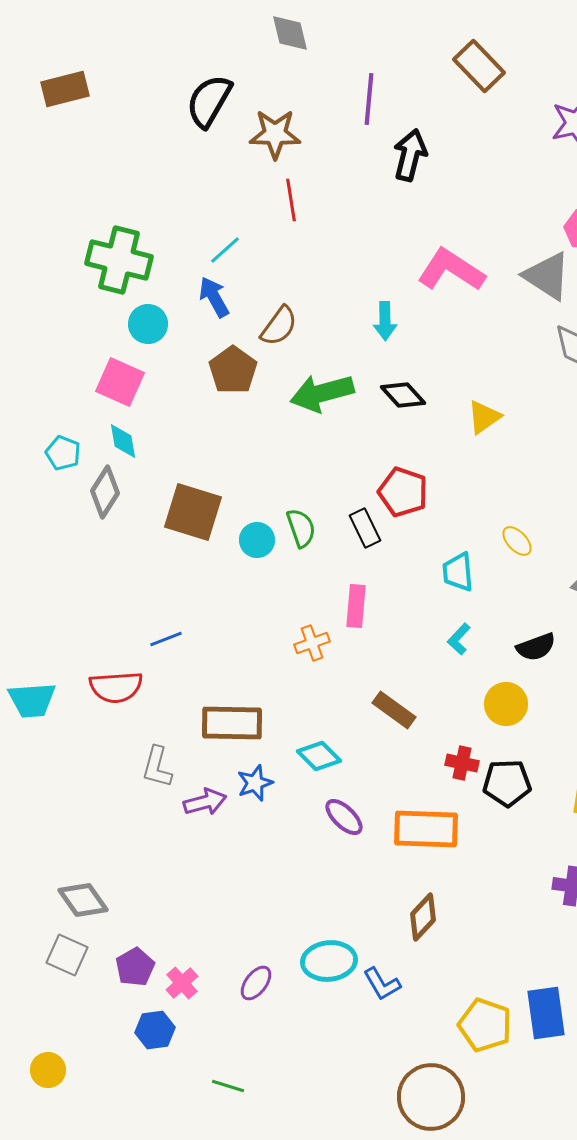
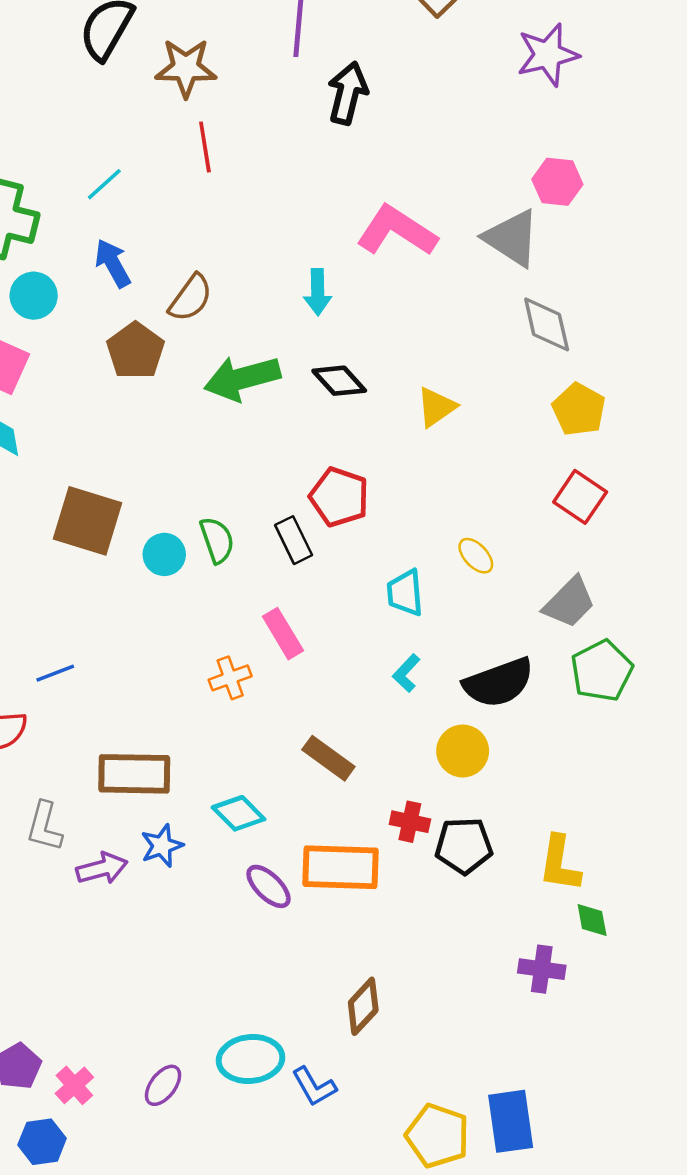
cyan line: (225, 250) -> (104, 184), moved
pink rectangle: (356, 606) -> (283, 634), turned -36
black semicircle: (536, 647) -> (499, 683), size x1.5
orange rectangle: (426, 829) -> (340, 867), moved

